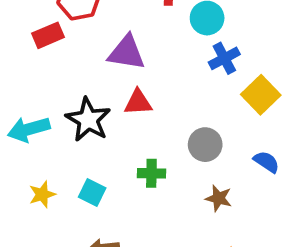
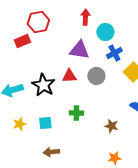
purple triangle: (127, 53) -> (79, 50), moved
gray circle: (205, 145) -> (96, 76), moved
cyan square: (92, 193) -> (45, 123), turned -32

